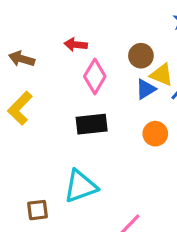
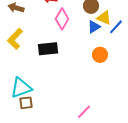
black rectangle: (92, 124) -> (48, 49), moved
cyan triangle: (80, 186) -> (21, 88), moved

